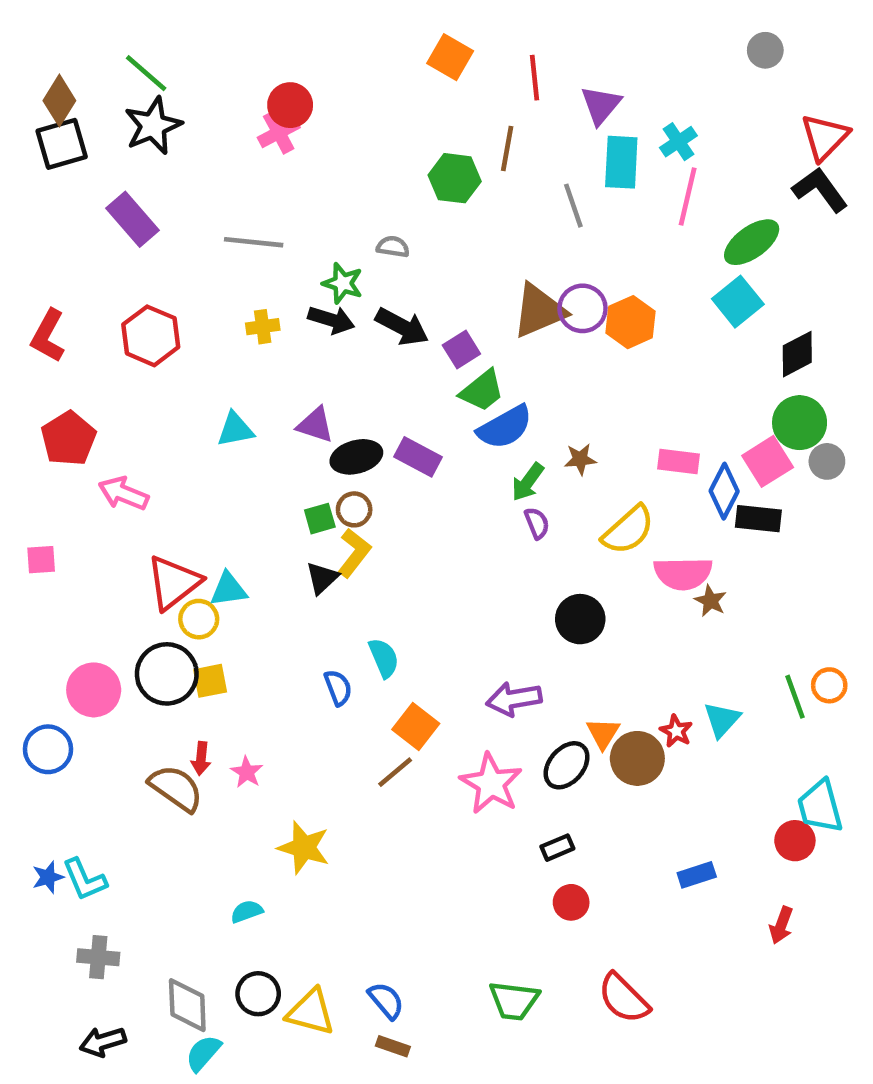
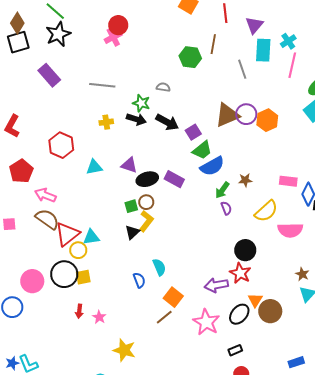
red hexagon: (151, 336) -> (61, 145), moved
brown star: (710, 601) -> (302, 274), moved
red star: (676, 731) -> (240, 273), moved, size x1.5
brown semicircle: (176, 788) -> (47, 219), moved

